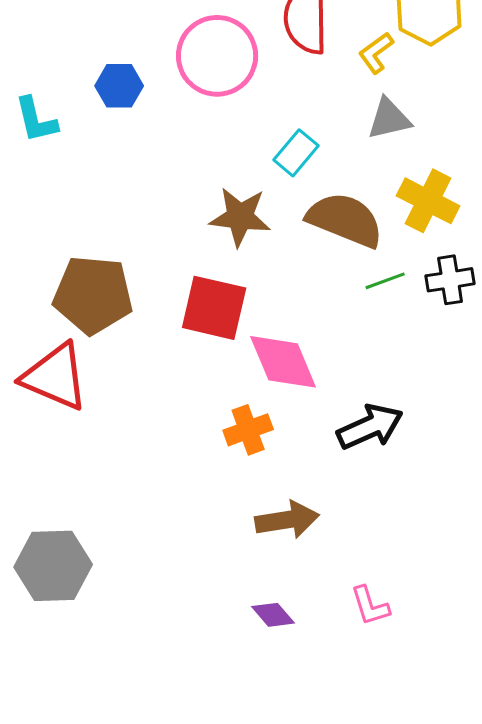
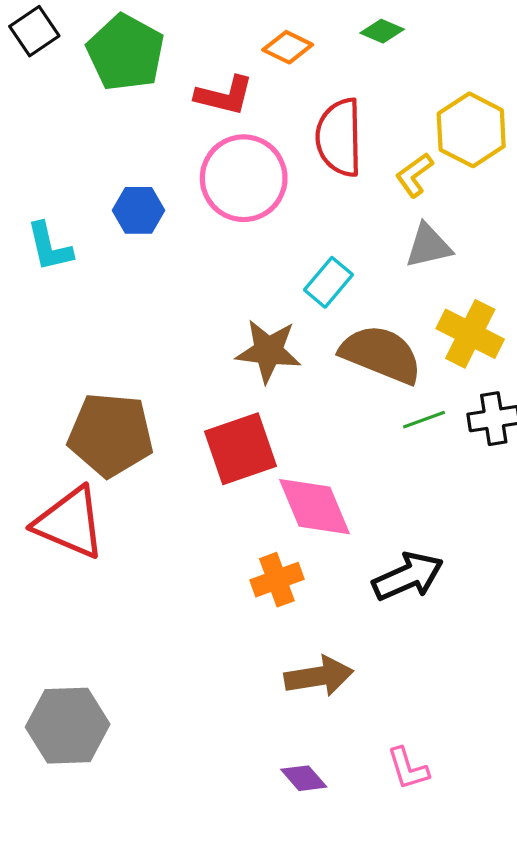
red square: (214, 308) -> (240, 449), turned -32

